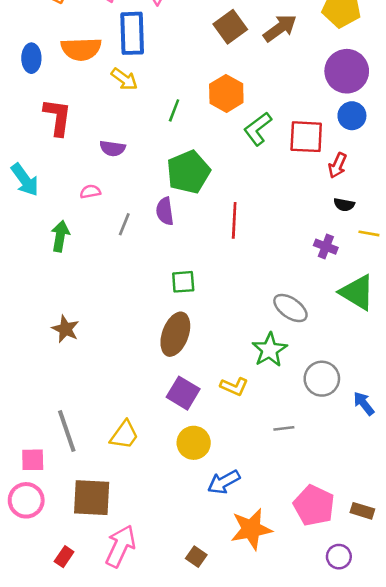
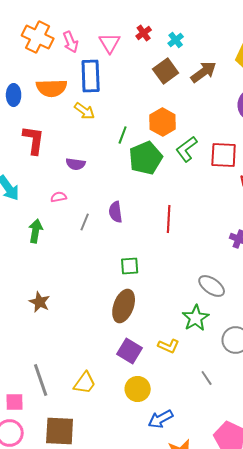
green pentagon: (188, 172) -> (146, 158), moved
gray line: (284, 428) -> (207, 378), turned 63

